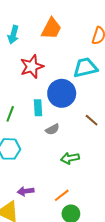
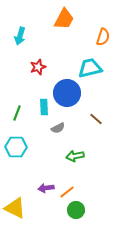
orange trapezoid: (51, 28) -> (64, 19), moved
red star: (32, 67) -> (38, 67), size x0.7
purple arrow: (26, 191) -> (46, 188), moved

